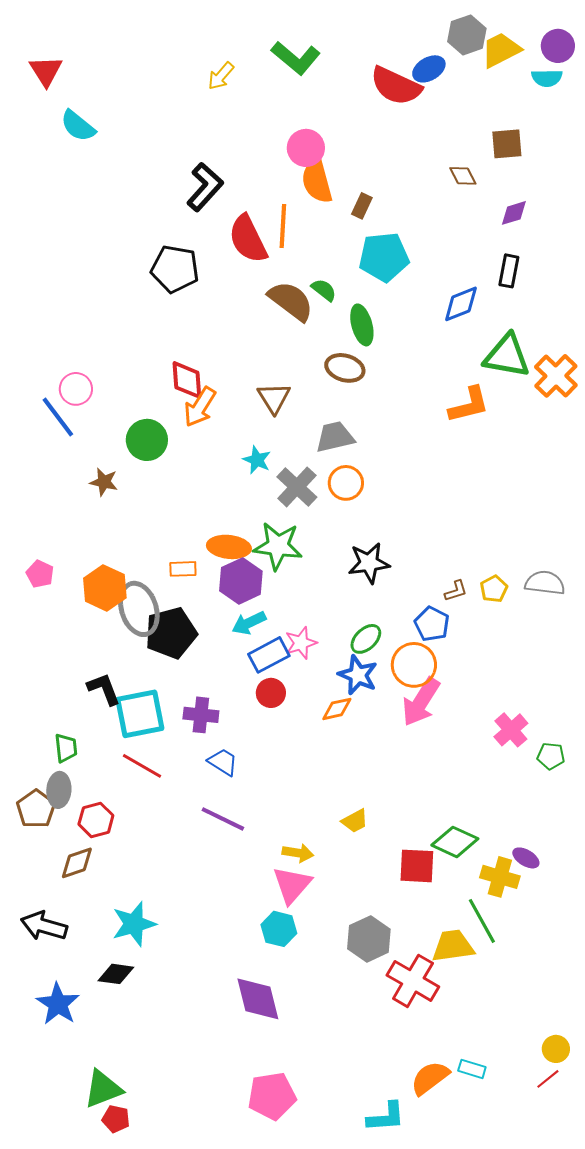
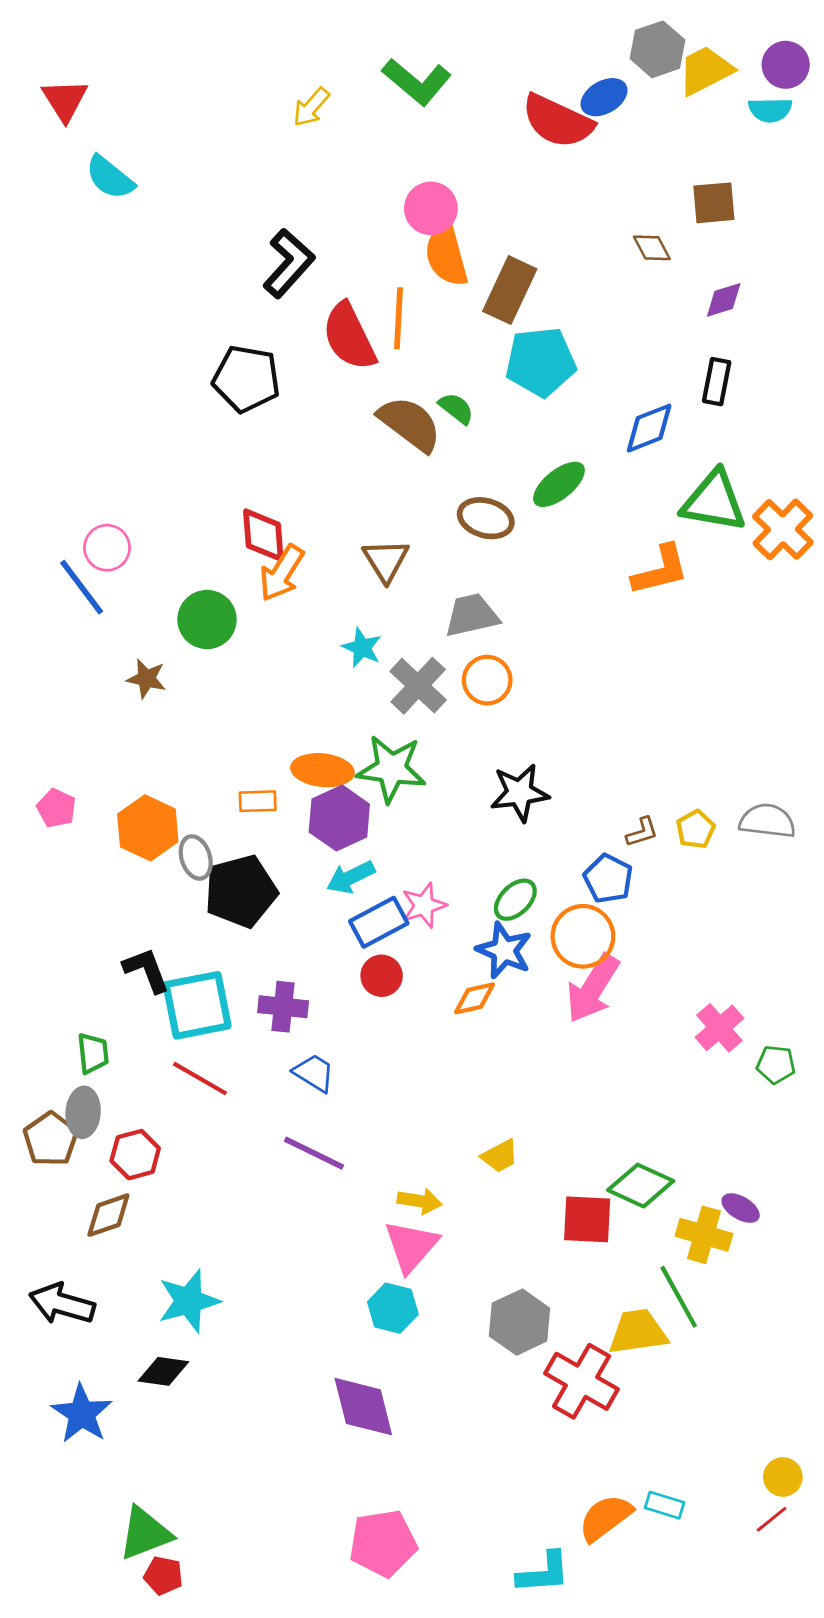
brown rectangle: (362, 206) -> (510, 290), size x1.8
green ellipse: (362, 325) -> (559, 484), moved, turned 66
gray ellipse: (139, 609) -> (196, 857), size x0.6

